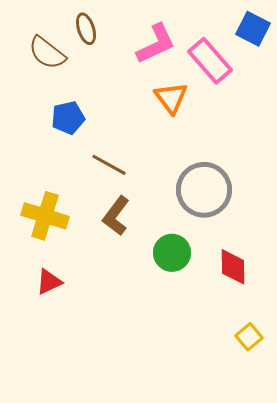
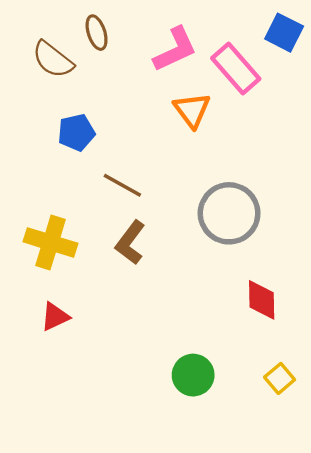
green circle: (172, 253) -> (193, 375), moved

